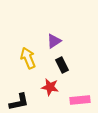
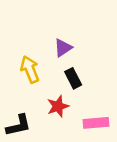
red star: (50, 87) -> (58, 106), turned -30

